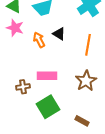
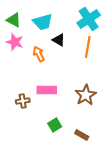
black triangle: (59, 34) -> (59, 40), moved
orange line: (88, 45) -> (88, 47), moved
green square: (48, 107) -> (55, 125), moved, size x0.6

